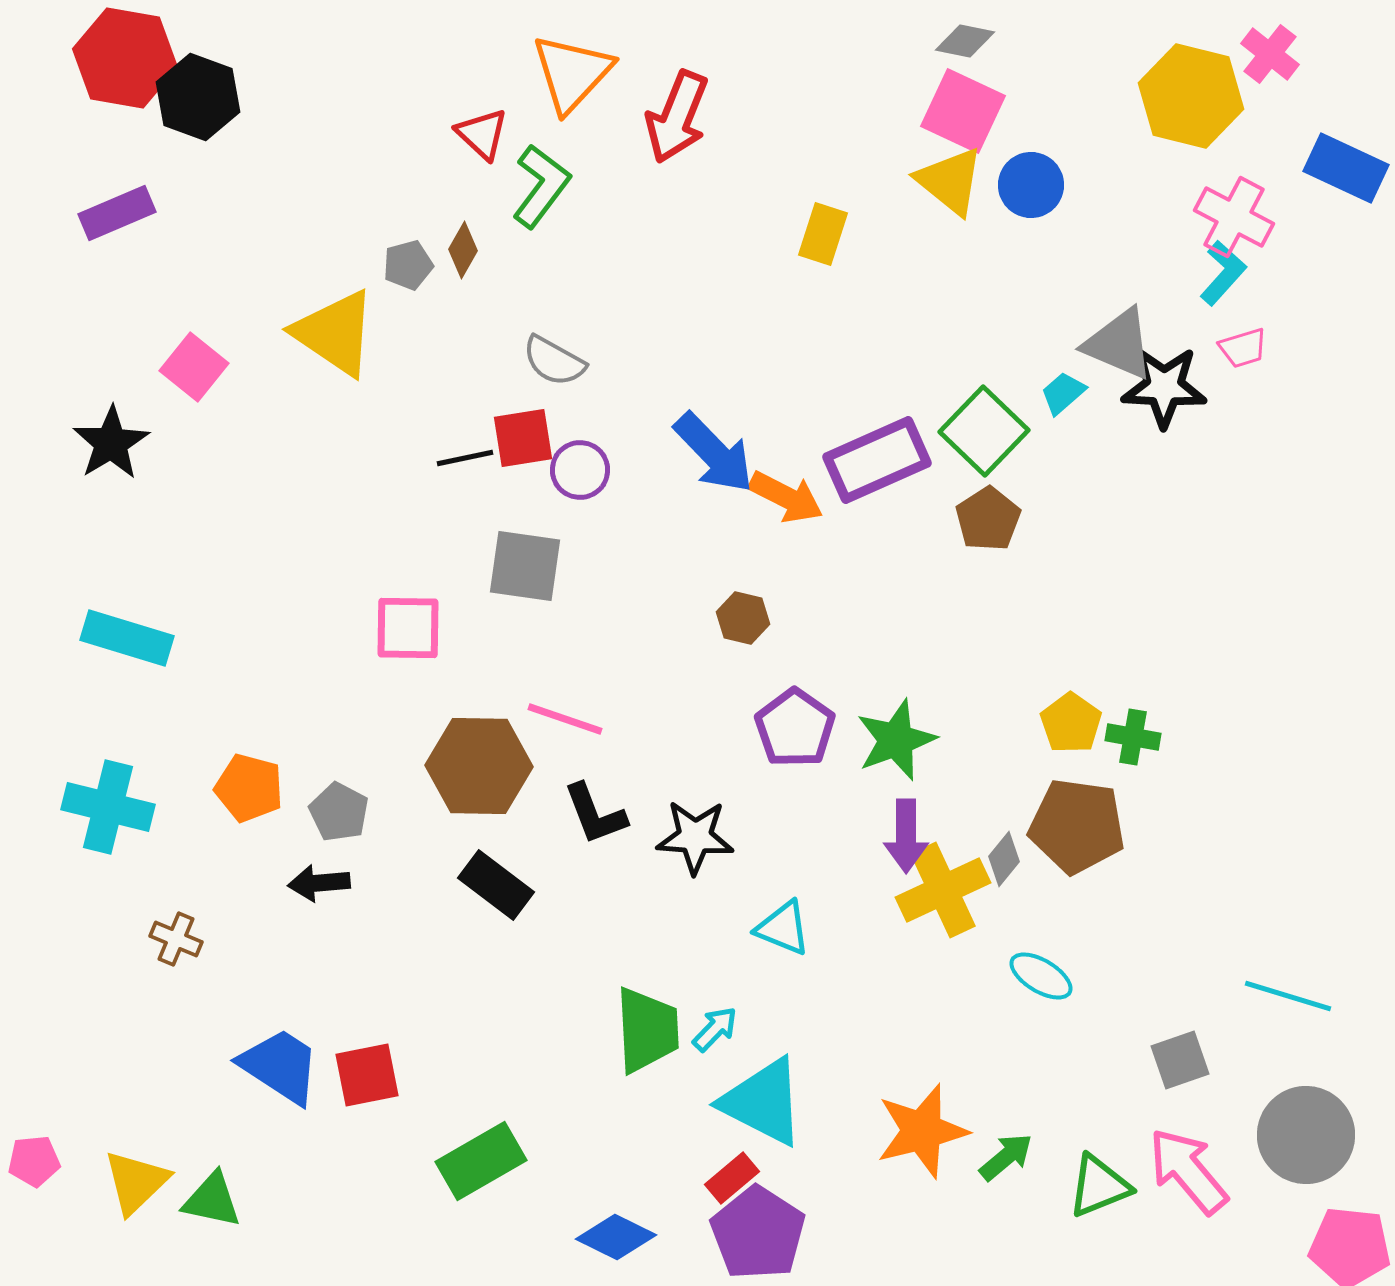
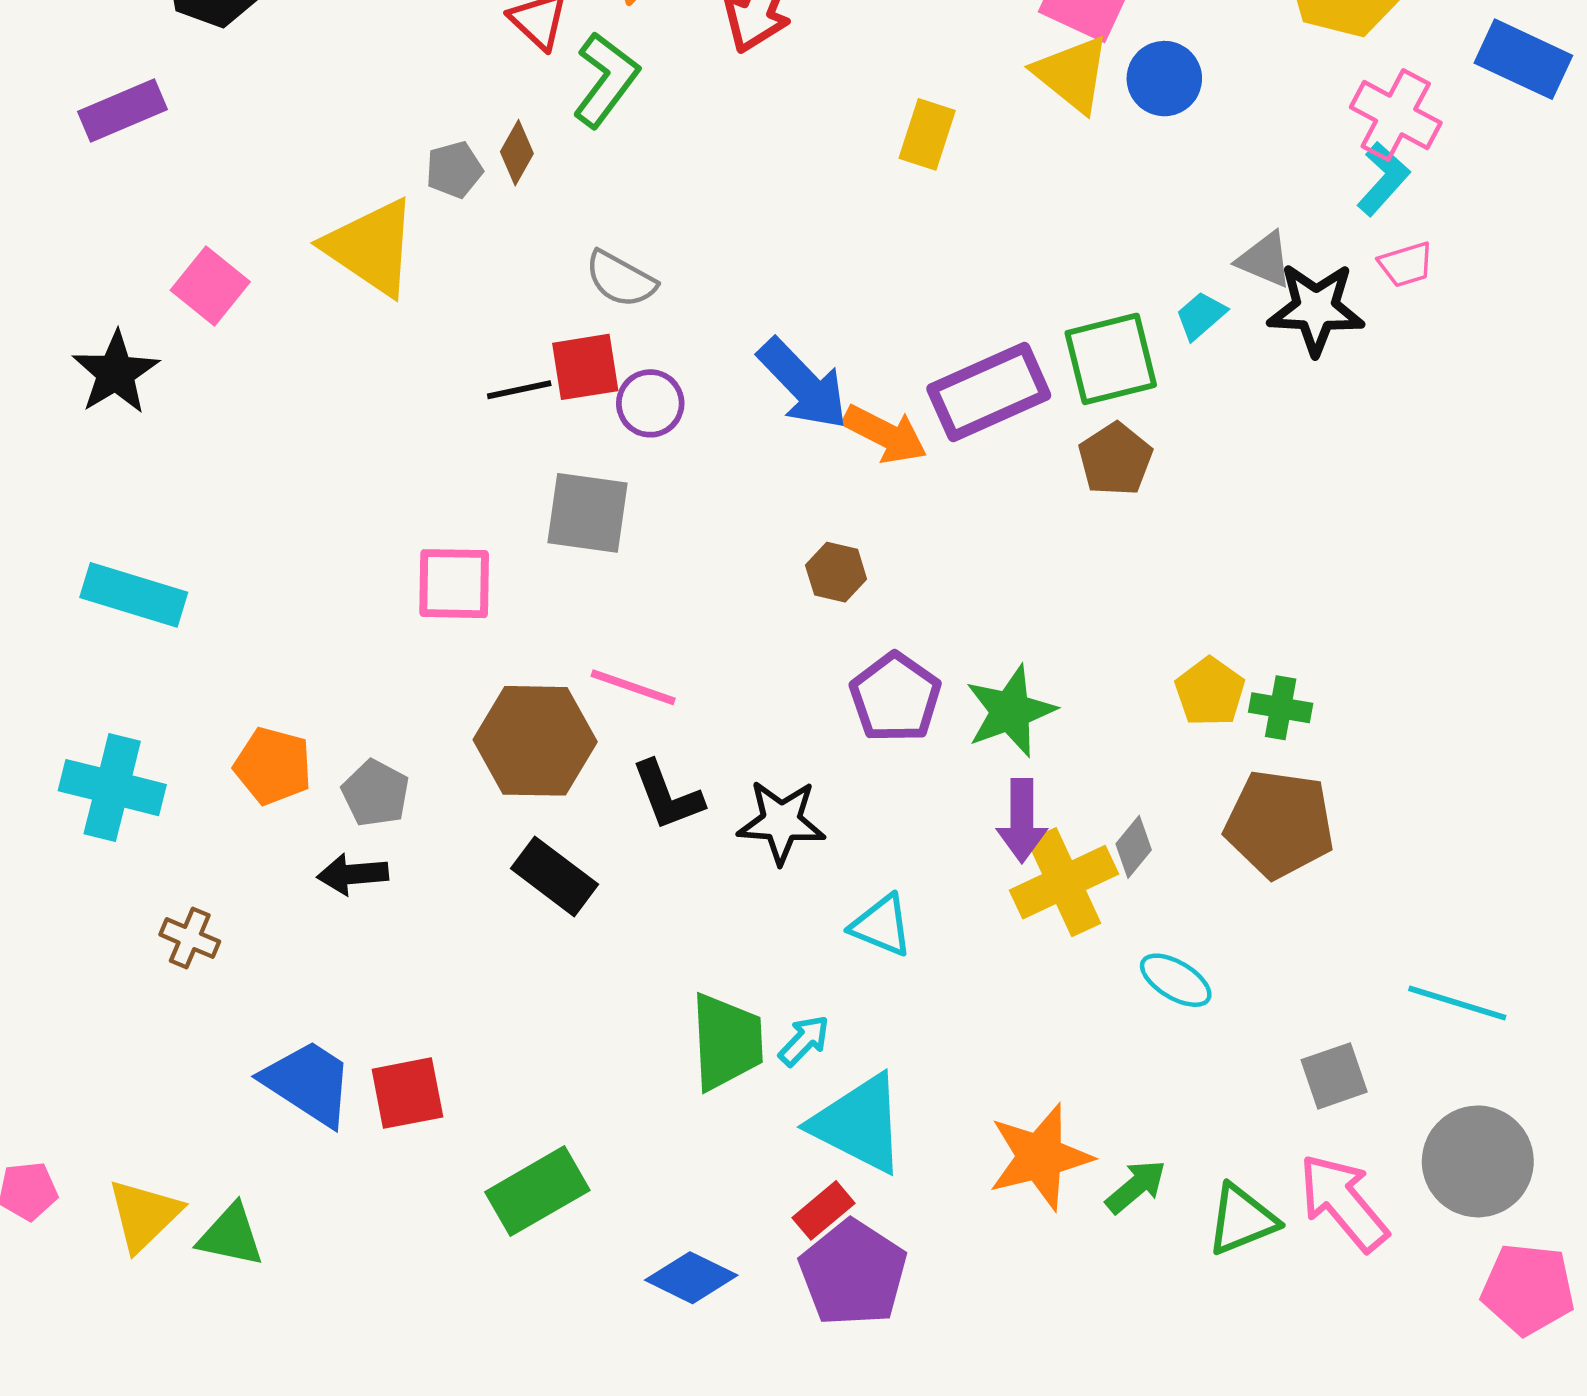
gray triangle: (1119, 344) -> (1265, 260), size x0.7
green square: (984, 431) -> (1111, 359), turned 32
brown pentagon: (1077, 826) -> (1279, 824), moved

